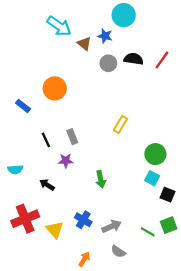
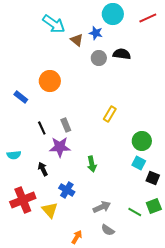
red line: (162, 60) -> (148, 18), moved, turned 30
purple star: (66, 161) -> (60, 147), size x1.5
black arrow: (47, 185) -> (43, 169), turned 32
blue cross: (83, 220) -> (67, 190), moved

